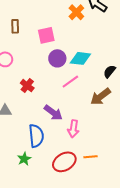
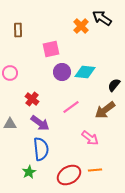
brown rectangle: (15, 26) -> (18, 30), moved
pink line: (70, 82) -> (71, 107), moved
purple arrow: (53, 113) -> (40, 123), moved
pink arrow: (73, 129) -> (90, 138), moved, turned -60

